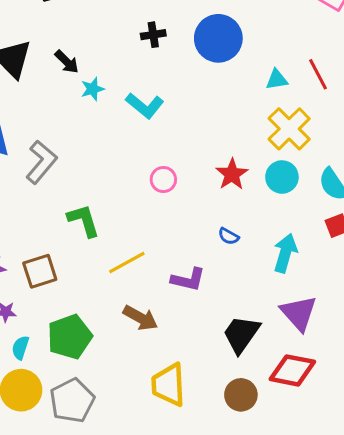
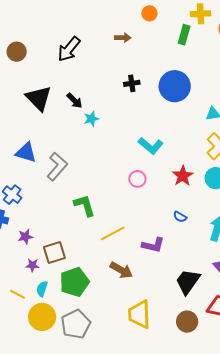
cyan L-shape: (145, 106) -> (151, 146), moved
brown square: (40, 271) -> (54, 253), moved

